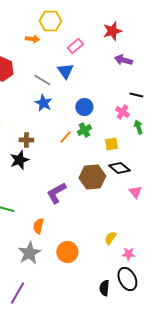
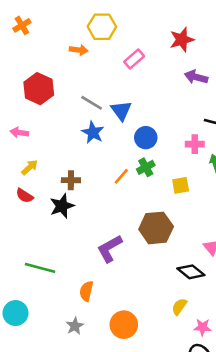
blue triangle: (65, 71) -> (121, 111), moved
pink cross: (122, 112) -> (195, 144), turned -32
black diamond: (119, 168) -> (191, 272), moved
gray star: (29, 253) -> (75, 326), size x0.6

